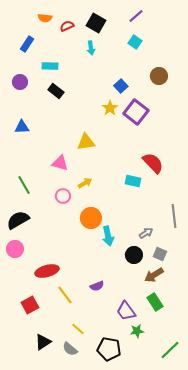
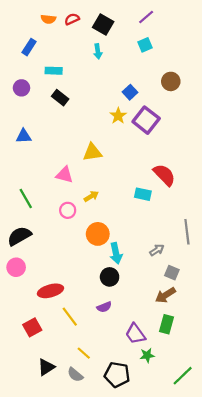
red semicircle: (67, 26) -> (72, 19), moved
cyan square: (135, 42) -> (145, 45), turned 32
black circle: (134, 255) -> (110, 277), moved
green rectangle: (155, 302) -> (166, 324), turned 48

